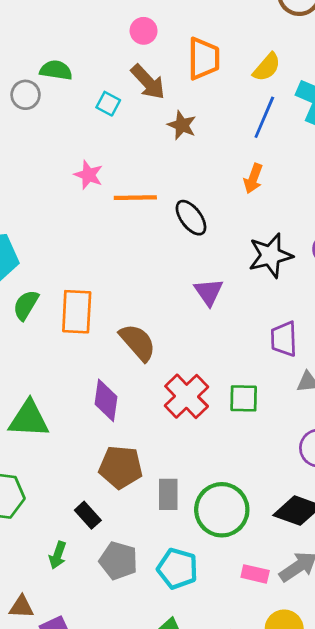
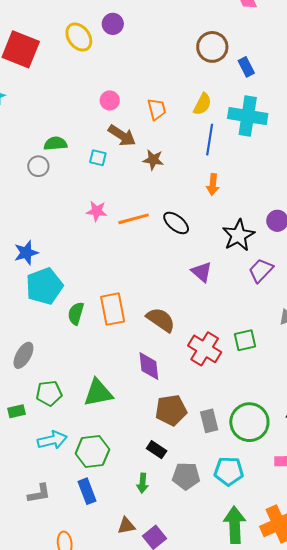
orange trapezoid: (204, 59) -> (157, 109), size x0.7
purple trapezoid: (284, 339) -> (261, 270), moved, turned 60

